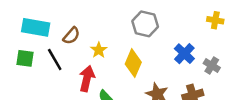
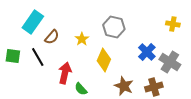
cyan rectangle: (36, 27) -> (33, 22), moved, turned -65
yellow star: (99, 50) -> (82, 39), moved
gray cross: (212, 65) -> (170, 62), size x1.5

